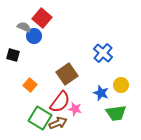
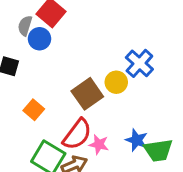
gray semicircle: (24, 27) -> (25, 26), turned -96
yellow circle: (121, 85) -> (116, 82), moved
blue star: (101, 93) -> (137, 140), moved

